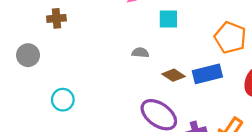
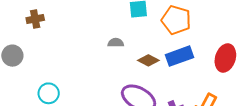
orange pentagon: (230, 38) -> (176, 20), moved

